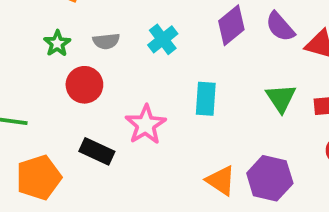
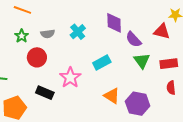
purple diamond: (231, 25) -> (114, 23), turned -50
purple semicircle: (280, 27) -> (134, 39), moved
cyan rectangle: (206, 99) -> (102, 62), turned 60
orange triangle: (221, 181) -> (112, 96), moved

